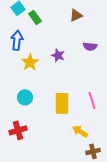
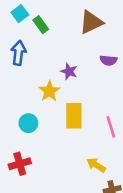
brown triangle: (76, 15) -> (91, 22), size x1.5
yellow star: (30, 62) -> (49, 91), moved
yellow rectangle: (62, 103) -> (74, 116), moved

